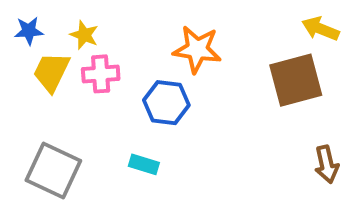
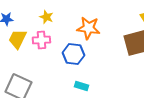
yellow star: (84, 35) -> (46, 17), moved
cyan rectangle: (144, 164) -> (81, 86), moved

